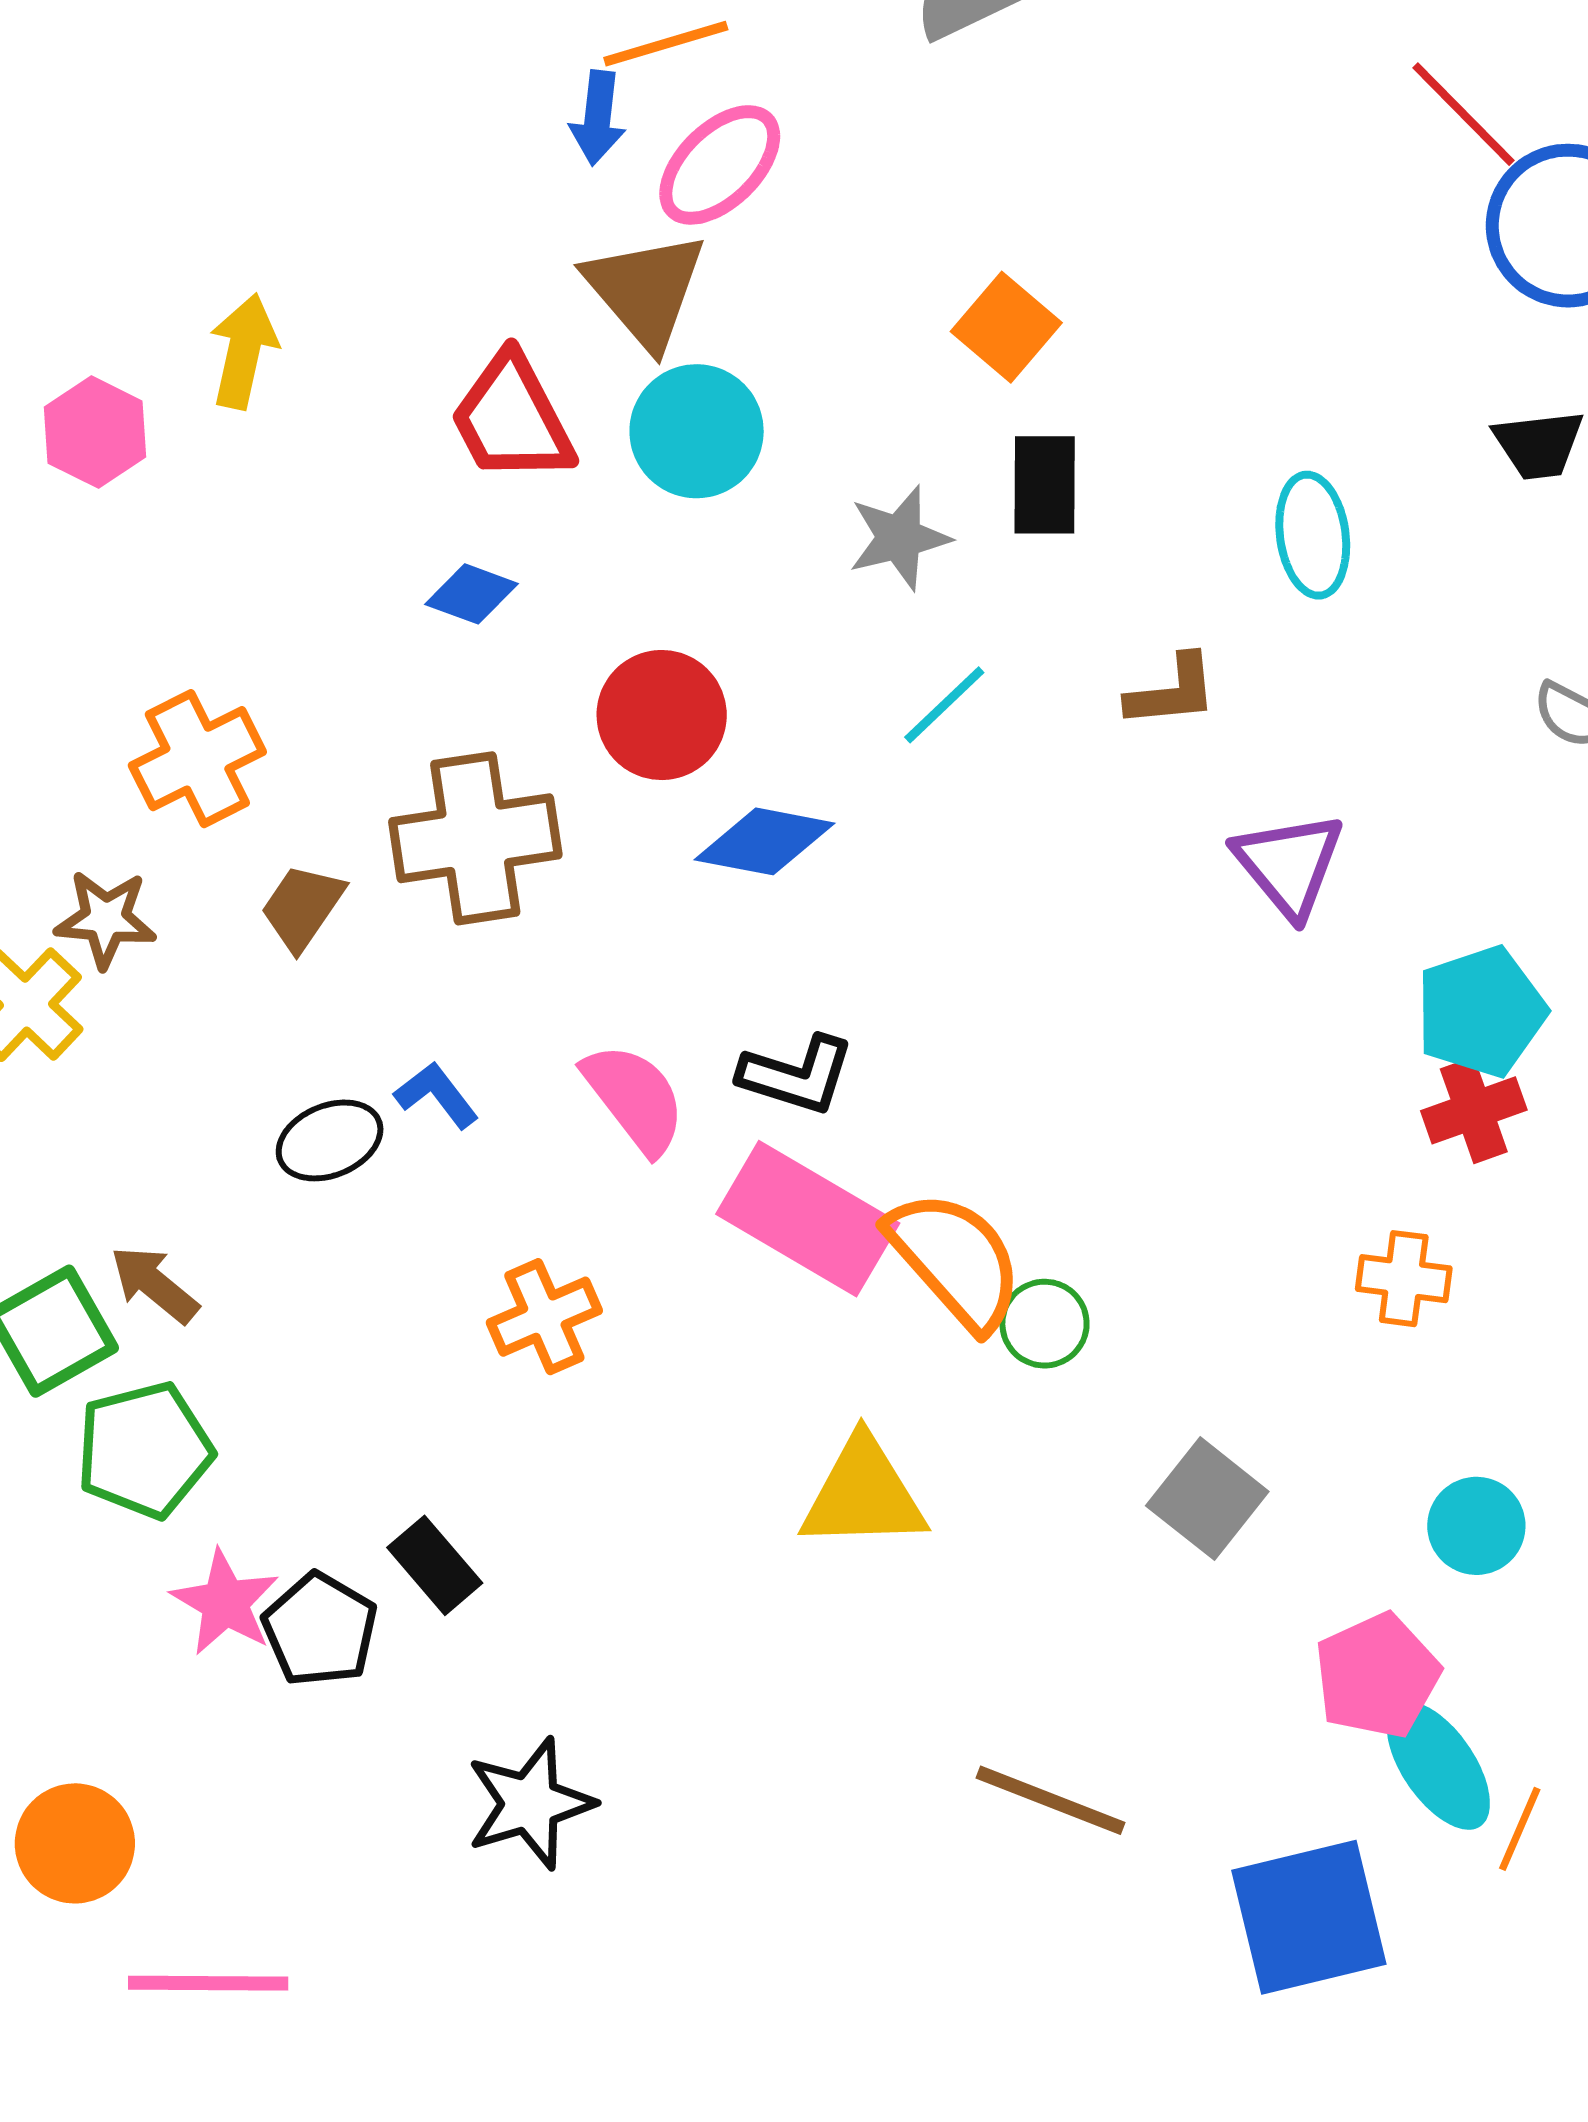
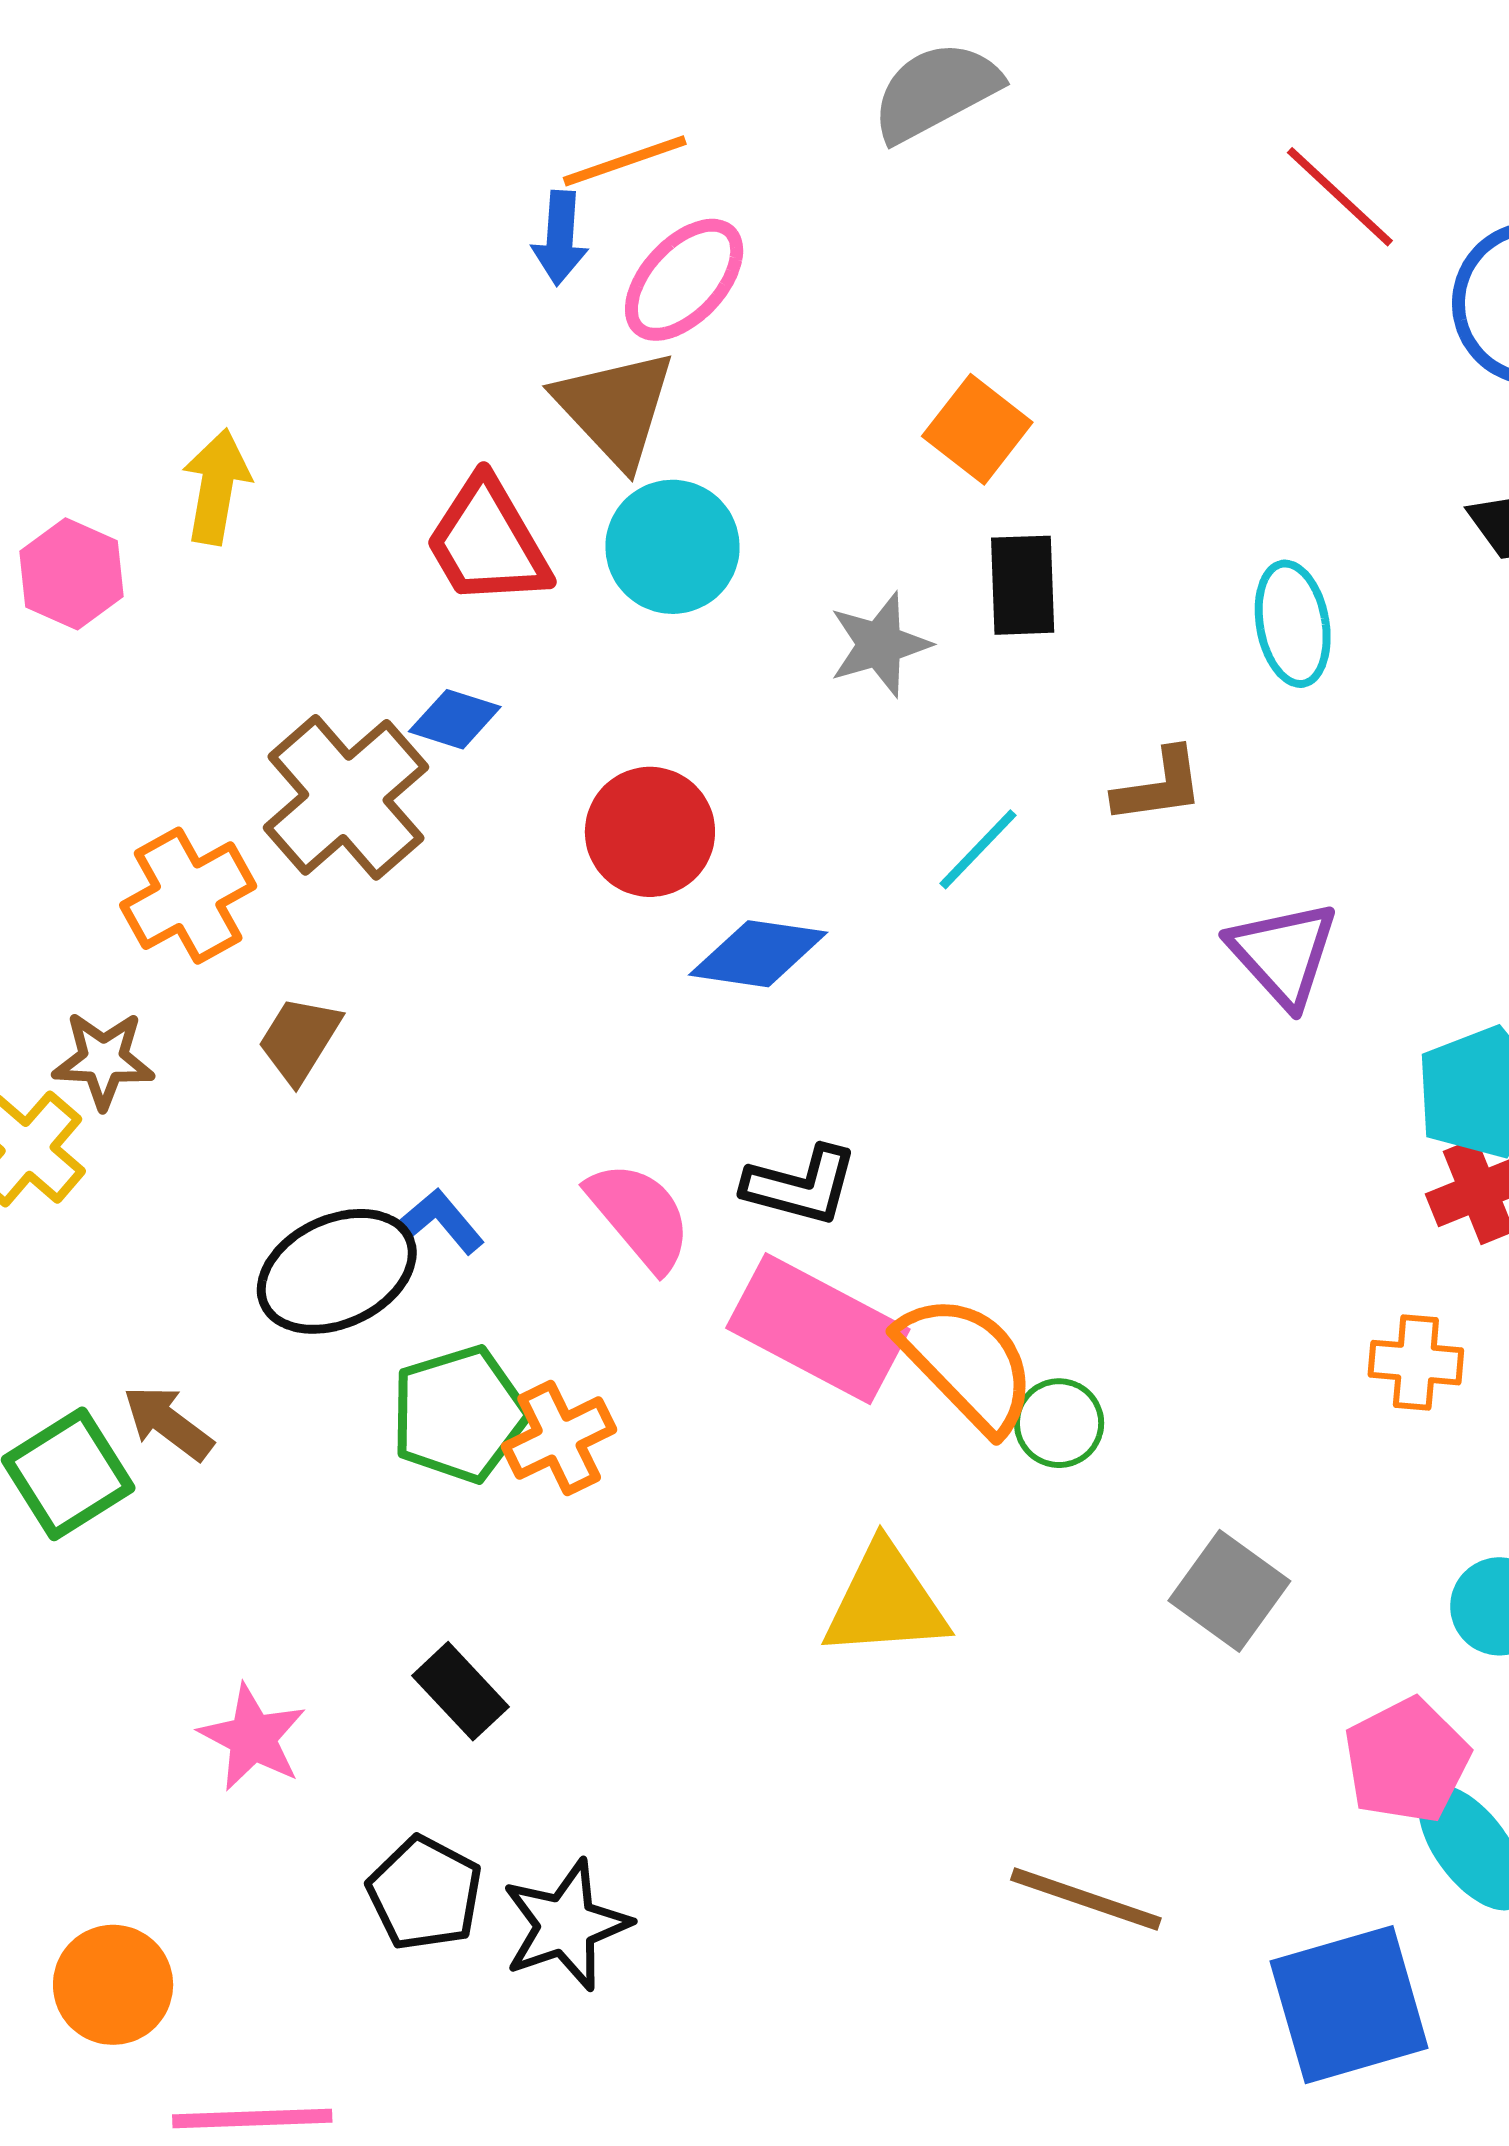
red line: (1464, 114) -> (1340, 197), moved
cyan line: (944, 705) -> (978, 849), moved
brown cross: (475, 838) -> (346, 797), moved, turned -30
black ellipse: (330, 1140) -> (337, 1271), size x1.5
green pentagon: (144, 1450) -> (459, 1414), moved
black pentagon: (320, 1630) -> (425, 1893), moved

